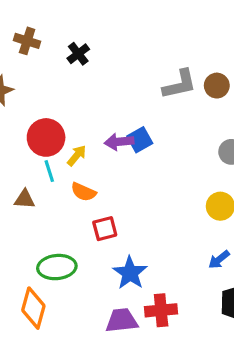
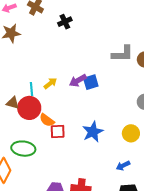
red circle: (46, 137) -> (29, 108), moved
purple arrow: (119, 142) -> (78, 81), turned -36
orange semicircle: (84, 192) -> (47, 120), moved
blue star: (130, 273) -> (93, 132), moved

